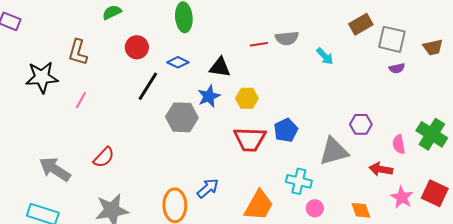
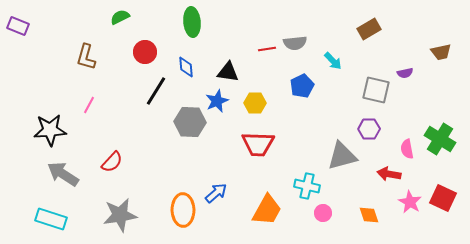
gray square: (392, 39) -> (376, 90), moved
blue diamond: (178, 62) -> (186, 67), turned 60
black star: (42, 77) -> (50, 130), moved
blue pentagon: (286, 130) -> (302, 86), moved

